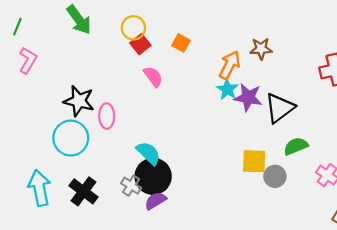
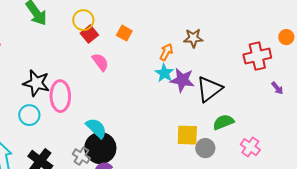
orange arrow: (230, 65) -> (166, 52), size x0.7
pink ellipse: (107, 116) -> (60, 96), size x1.4
cyan circle: (71, 138) -> (29, 115), size x0.7

